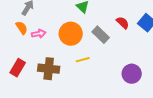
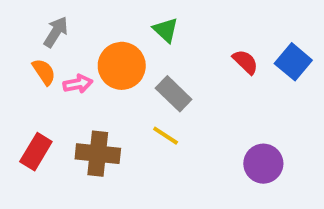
orange circle: (71, 34) -> (122, 66), moved
gray rectangle: (101, 35) -> (174, 94), moved
yellow line: (83, 60) -> (166, 136), turned 48

